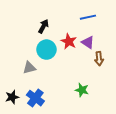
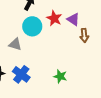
gray triangle: (29, 68) -> (15, 44), turned 32
green star: (82, 90) -> (60, 76), moved

